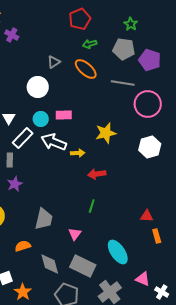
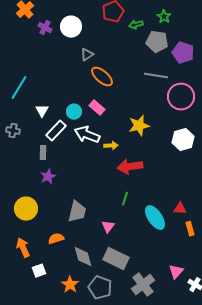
green arrow: (90, 44) -> (136, 25), moved
orange ellipse: (86, 69) -> (102, 77), moved
white circle: (38, 87) -> (71, 27), moved
pink rectangle: (64, 115) -> (97, 108), turned 42
red arrow: (97, 174) -> (130, 167), size x1.4
cyan ellipse: (118, 252) -> (155, 218), moved
pink triangle: (143, 279) -> (176, 272), turned 49
orange star: (23, 292) -> (70, 285), moved

